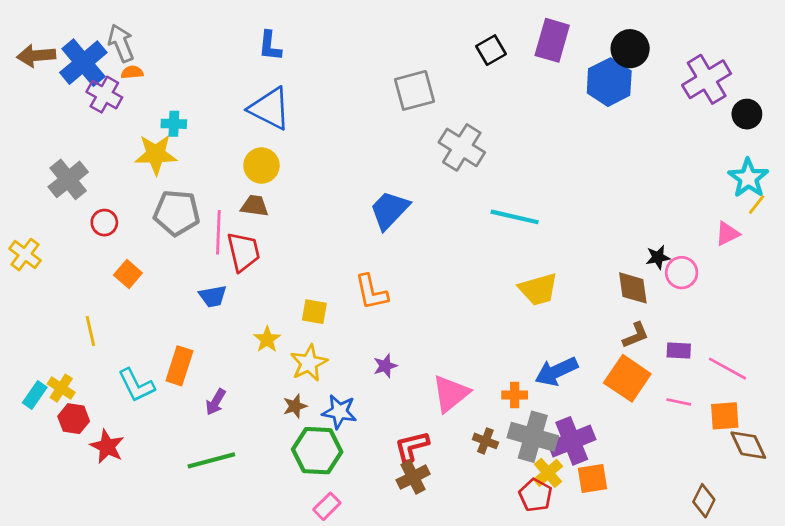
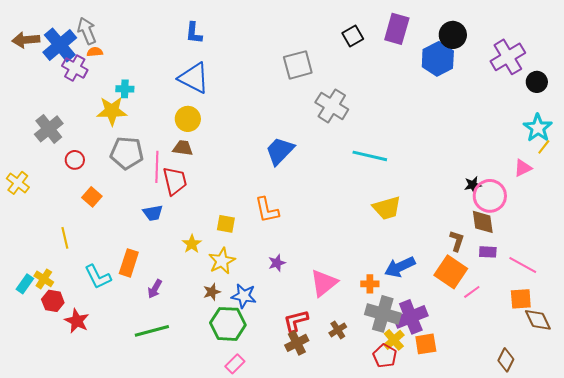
pink circle: (682, 273) -> (490, 196), size x1.4
brown diamond: (633, 288) -> (483, 222), moved
brown L-shape: (636, 335) -> (457, 241), turned -50
pink line: (679, 402) -> (472, 292), moved, turned -48
brown cross: (485, 441) -> (338, 330), moved, turned 36

